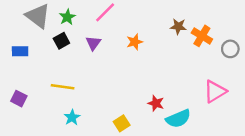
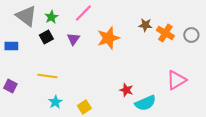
orange star: (135, 42) -> (108, 38), size x1.6
gray circle: (230, 49) -> (191, 35), moved
yellow square: (122, 123) -> (84, 107), moved

